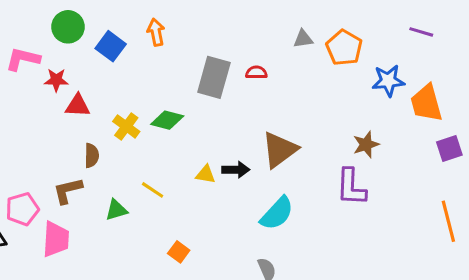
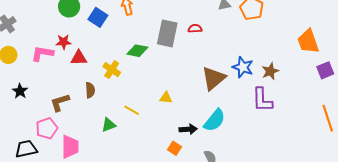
pink L-shape: (23, 59) -> (42, 53), moved
blue star: (388, 81) -> (243, 67), moved, turned 30
green diamond: (167, 120) -> (137, 51), moved
black arrow: (236, 170) -> (188, 129), moved
brown L-shape: (68, 191) -> (60, 102), moved
orange square: (179, 252) -> (174, 148), moved

